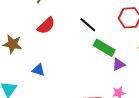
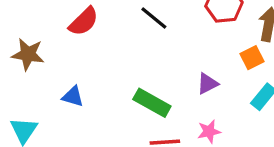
green rectangle: (104, 48) -> (152, 103), moved

